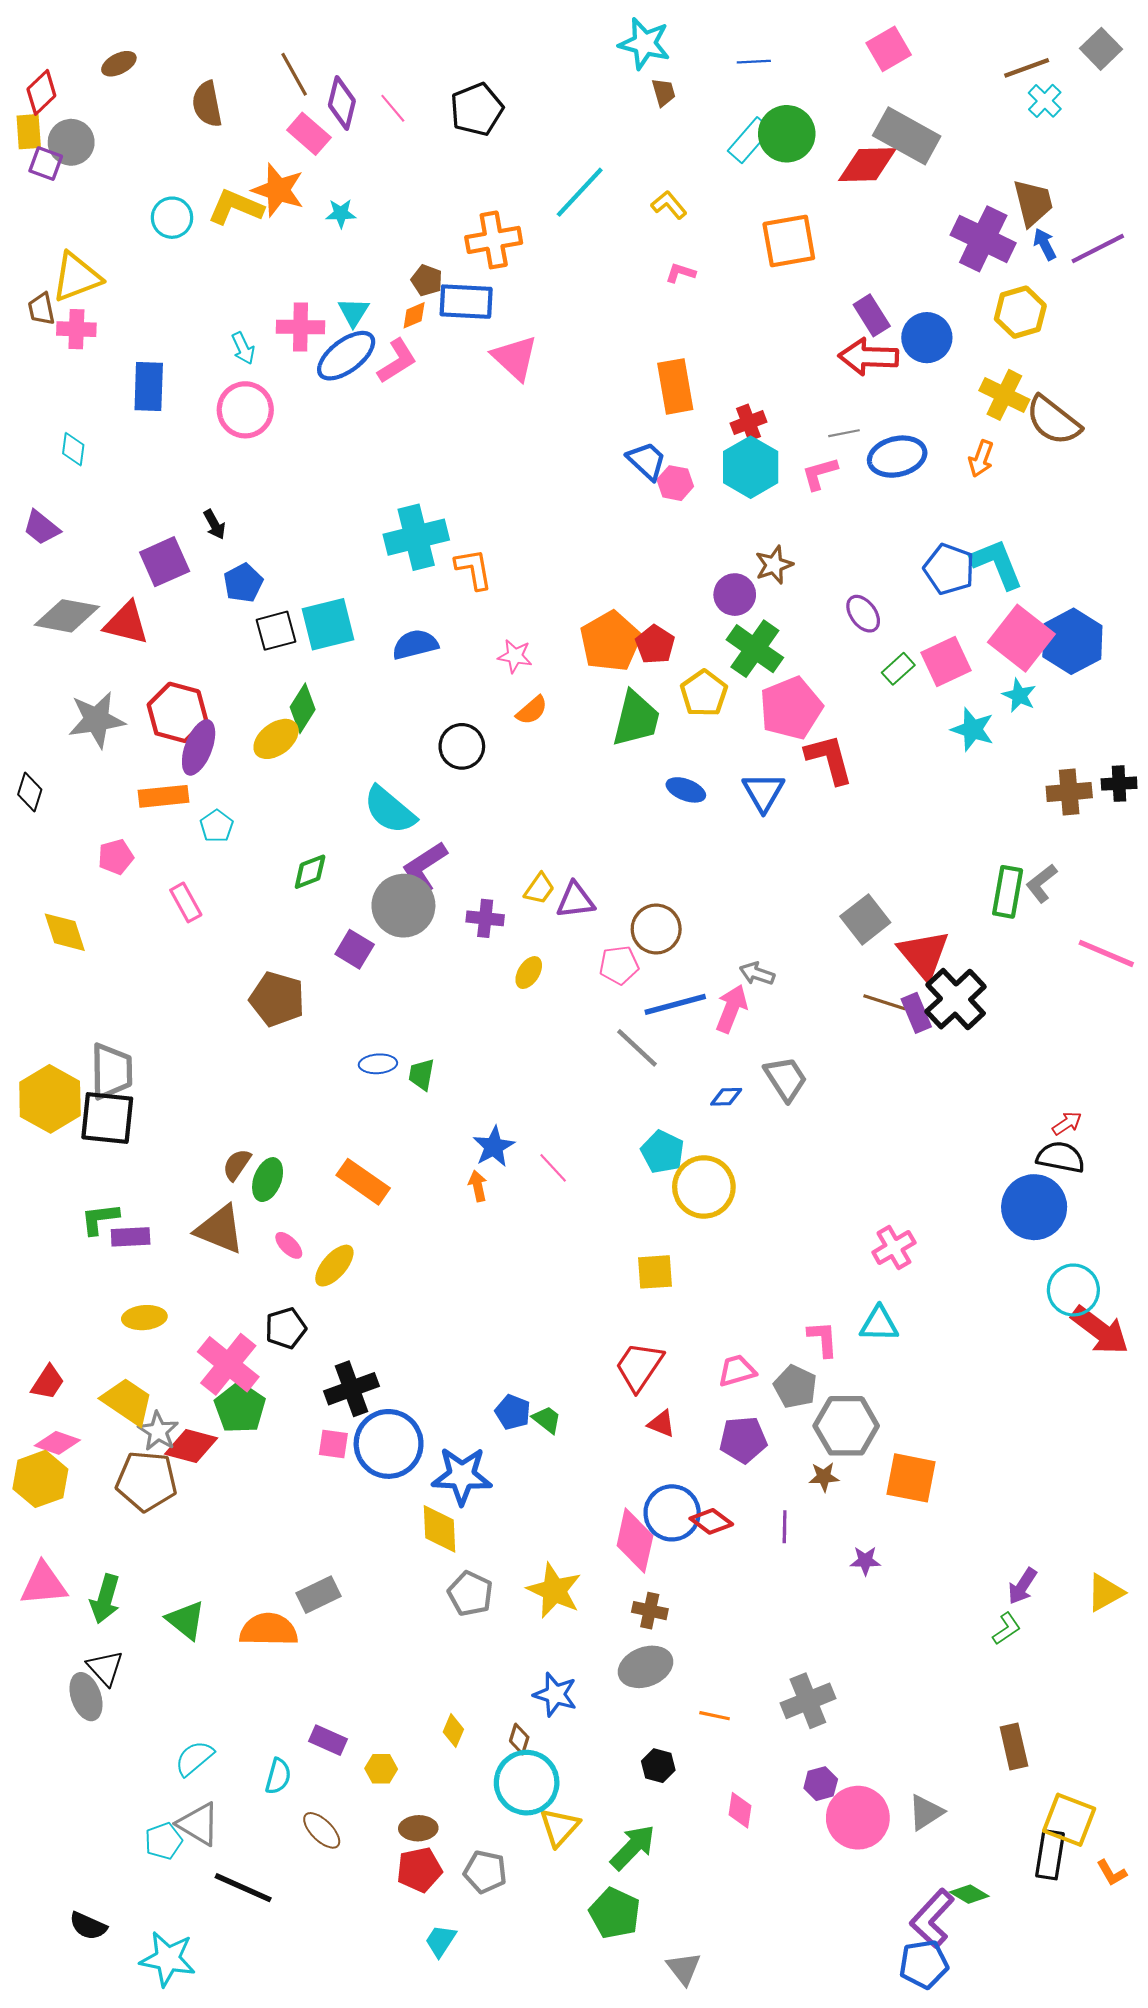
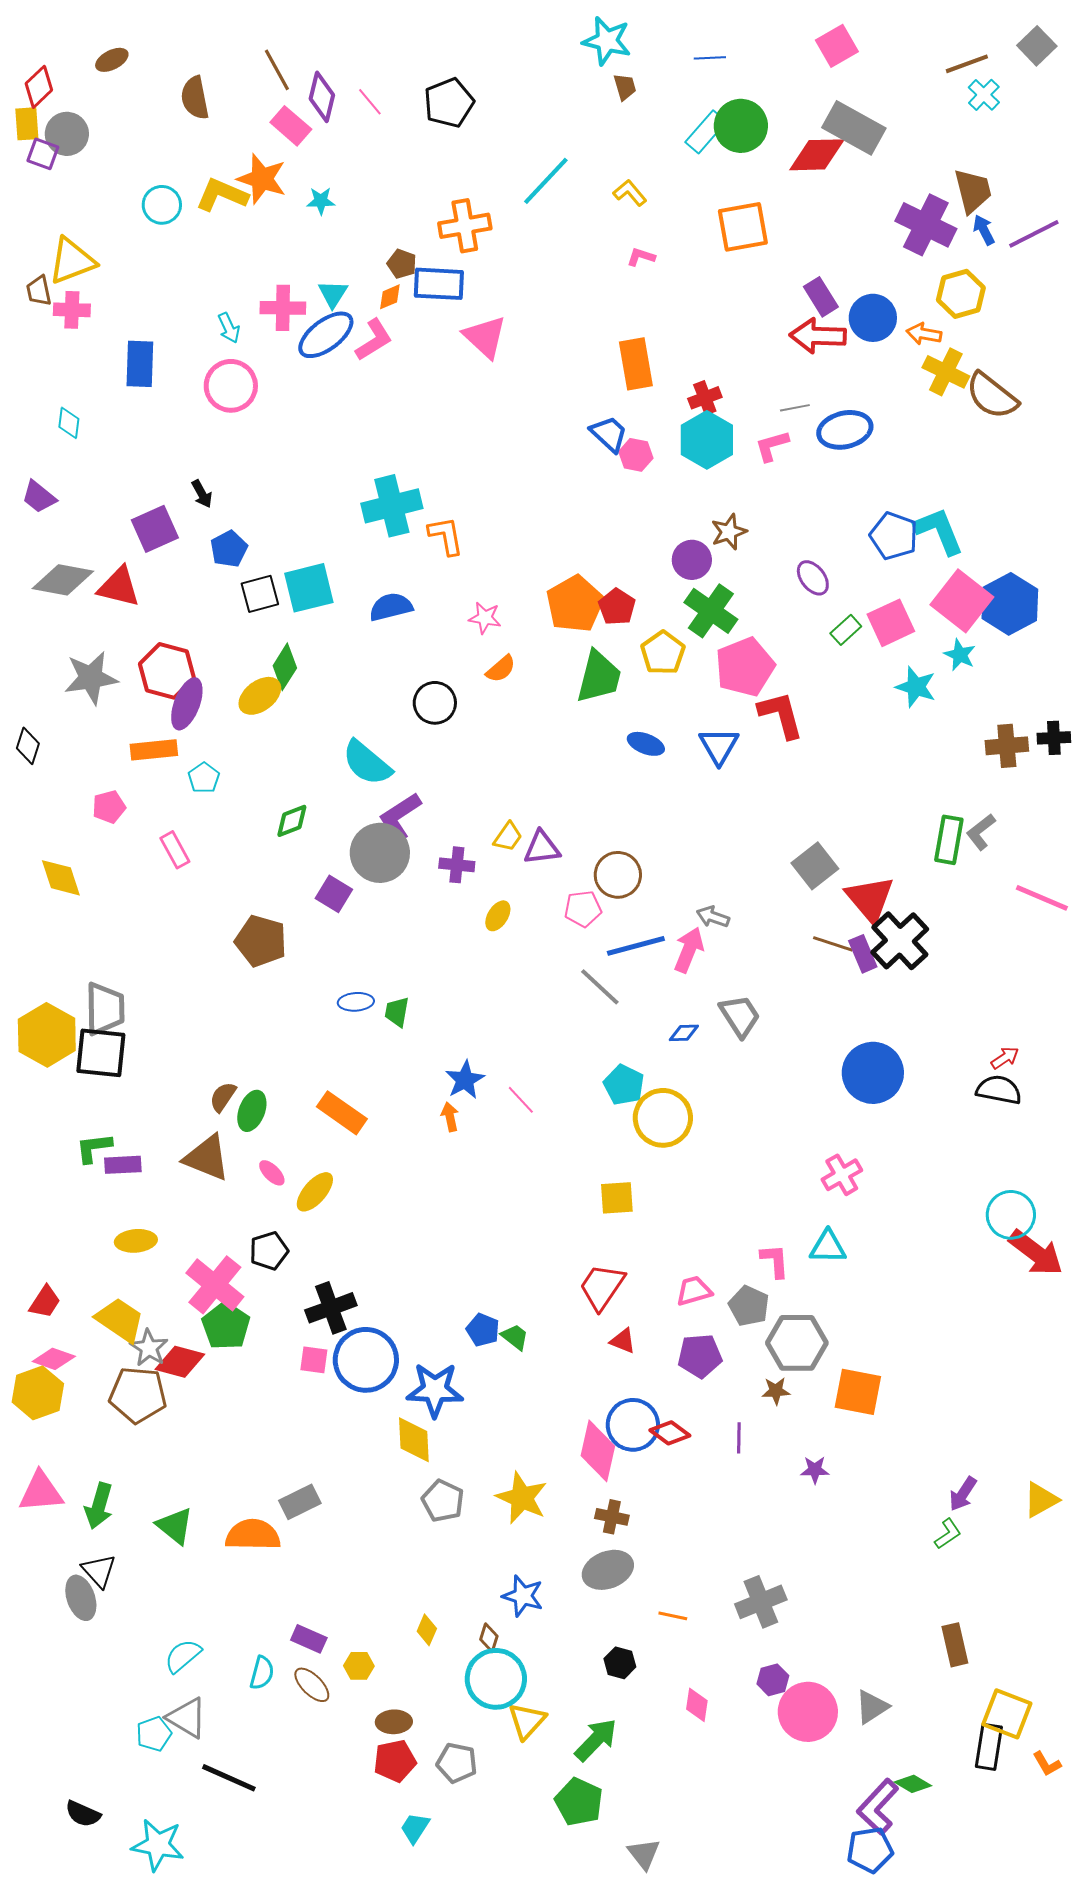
orange arrow: (981, 459) -> (924, 334), moved, turned 80
blue circle: (1034, 1207) -> (873, 1073), moved
brown ellipse: (322, 1830) -> (312, 1685), moved

